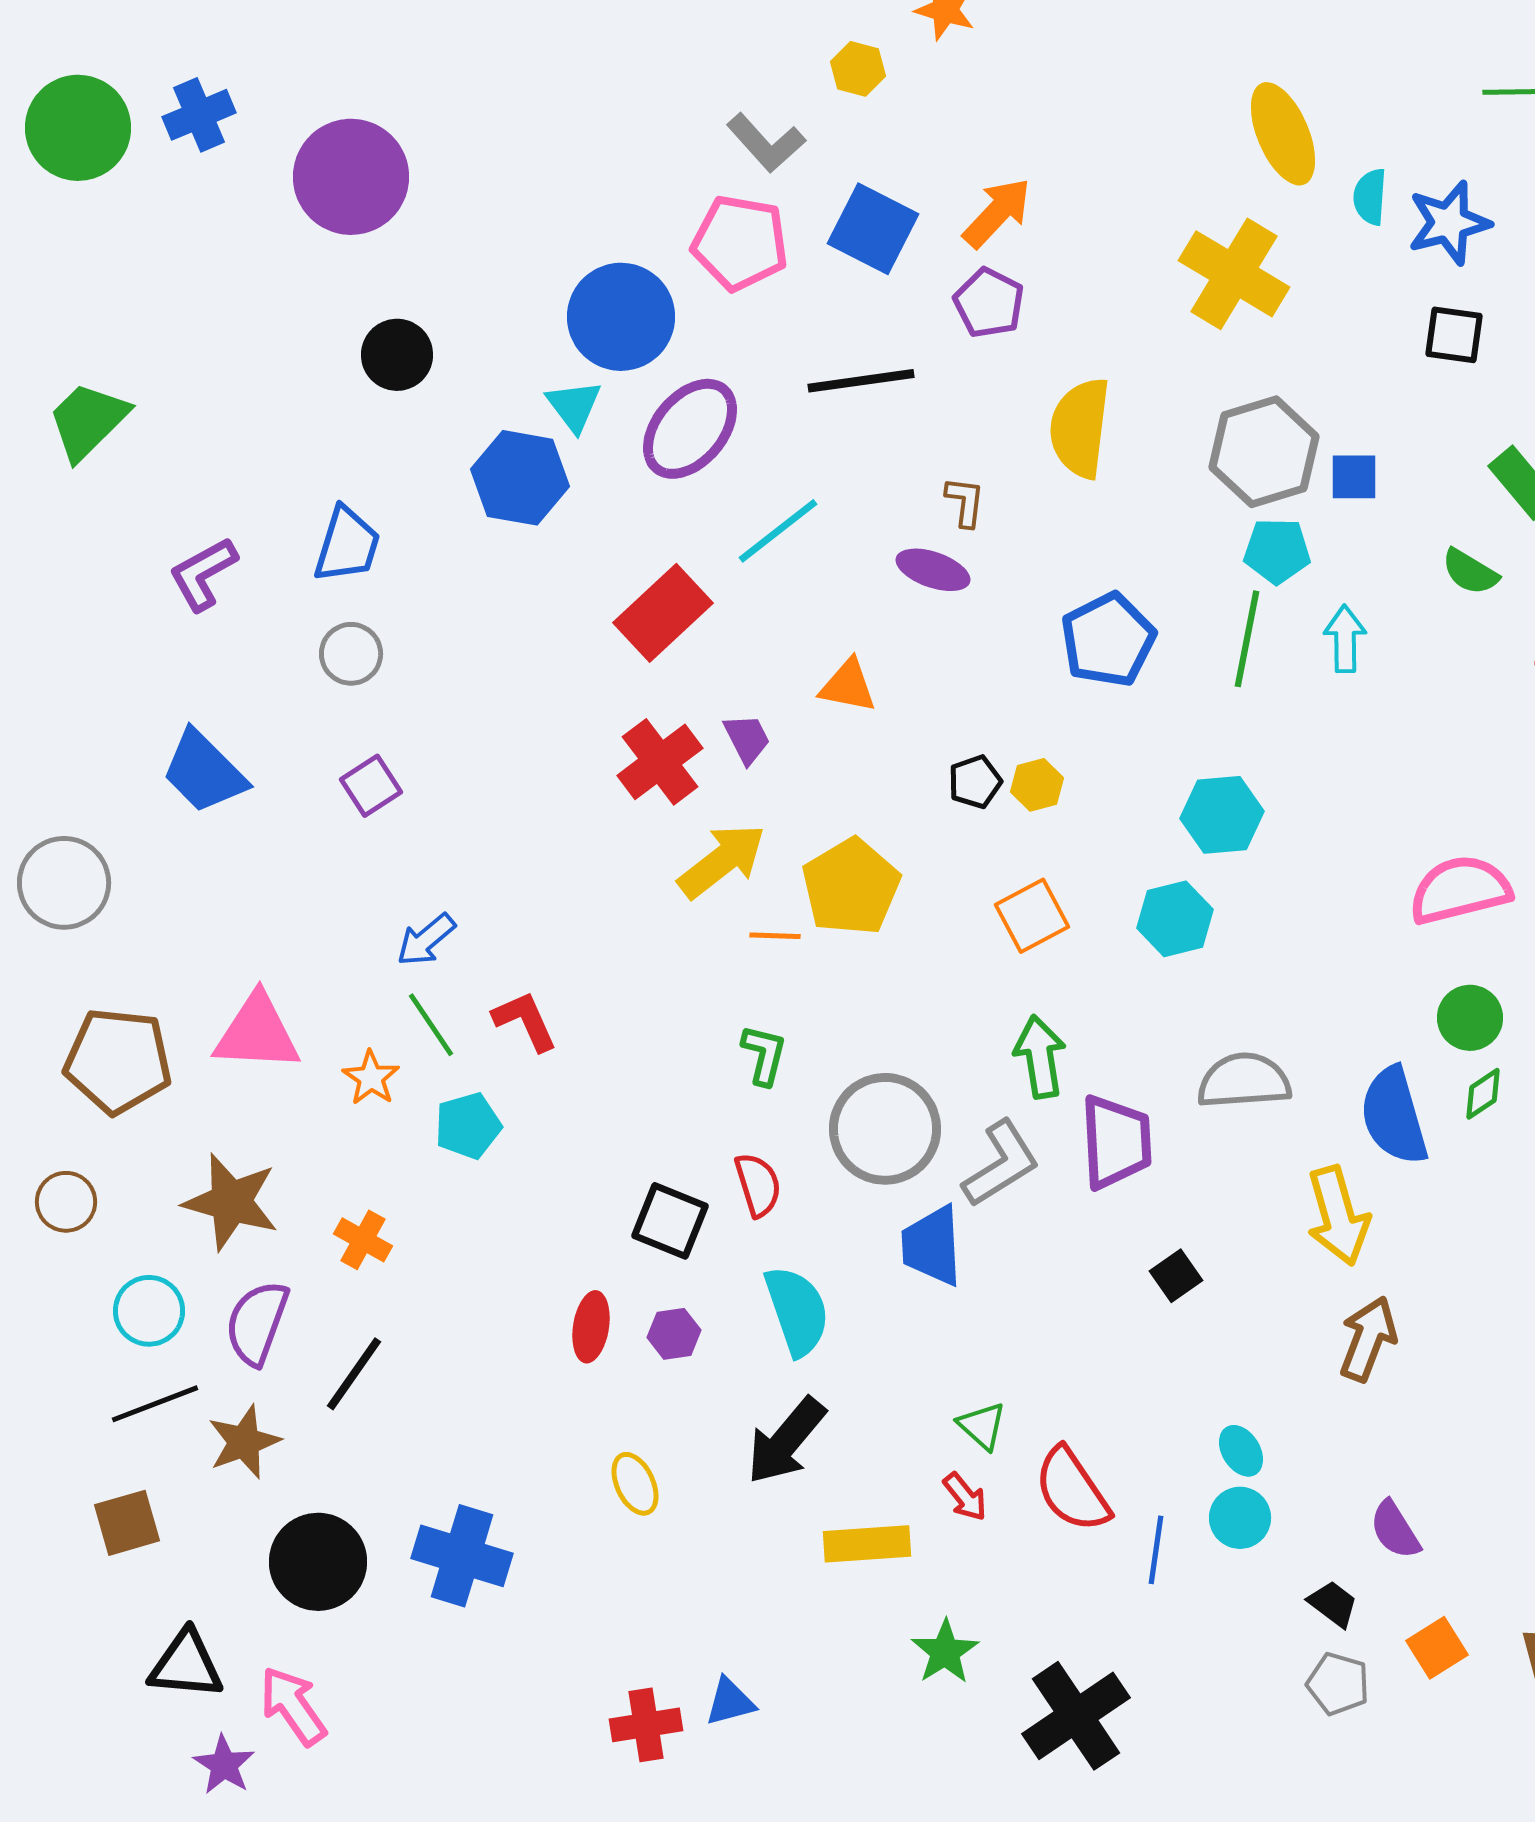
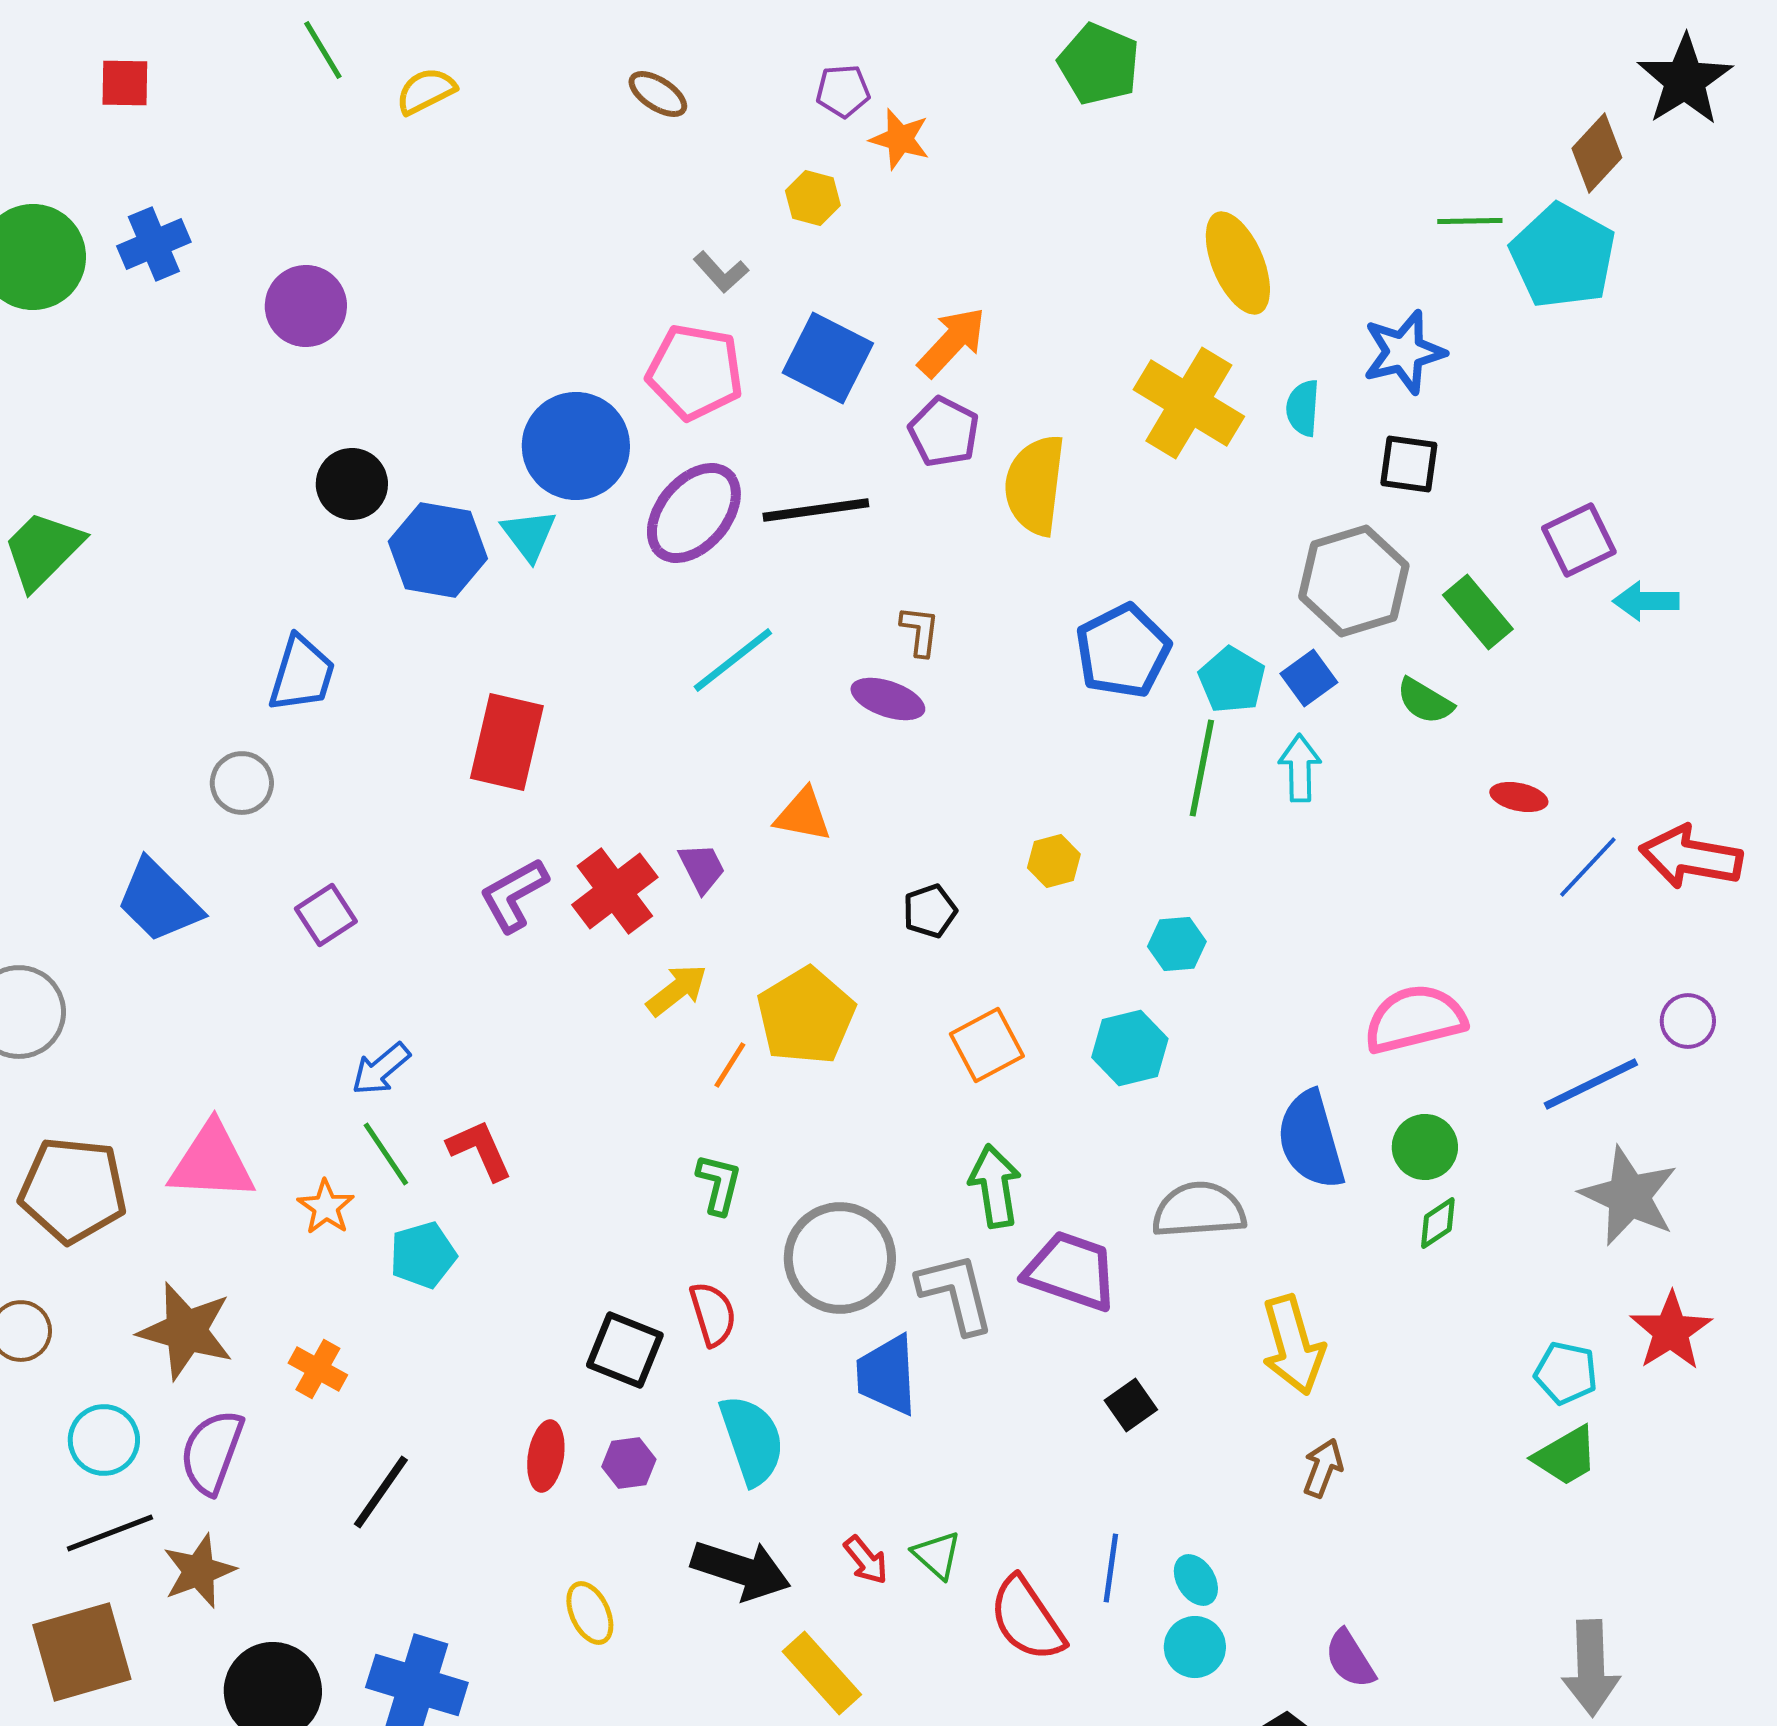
gray L-shape: (766, 143) -> (721, 272), size x0.7
purple circle: (351, 177) -> (306, 306), size x0.7
cyan semicircle: (1370, 197) -> (1303, 408), moved
yellow semicircle: (1080, 428) -> (1035, 485), moved
purple ellipse: (690, 429) -> (694, 513), moved
gray hexagon: (1264, 452) -> (1354, 581), moved
blue square: (1354, 477) -> (1309, 678), moved, turned -36
blue hexagon: (520, 478) -> (438, 550), moved
cyan pentagon: (1277, 551) -> (1232, 680), turned 30
purple L-shape: (203, 574) -> (514, 895), moved
red rectangle: (663, 613) -> (507, 742), moved, turned -34
blue pentagon: (1108, 640) -> (1123, 651), moved
gray circle: (351, 654) -> (242, 783), moved
yellow hexagon: (1037, 785) -> (1054, 861), moved
cyan hexagon: (1222, 815) -> (1177, 944), size x0.7
yellow arrow: (722, 861) -> (677, 990), size x0.7
orange line: (775, 936) -> (730, 1065), turned -60
blue semicircle: (1394, 1116) -> (1311, 1140), moved
purple trapezoid: (1116, 1142) -> (1071, 1271), turned -68
gray L-shape: (1001, 1164) -> (956, 1293), turned -72
brown arrow: (1368, 1339) -> (1323, 1468), size x0.7
black line: (354, 1374) -> (381, 1492), moved
black arrow: (786, 1441) -> (741, 1570), turned -112
red arrow: (965, 1497) -> (866, 1560), moved
brown square: (127, 1523) -> (82, 1652), size x1.5
yellow rectangle: (867, 1544) -> (822, 1673), turned 52
blue line: (1156, 1550) -> (1111, 1568), moved

